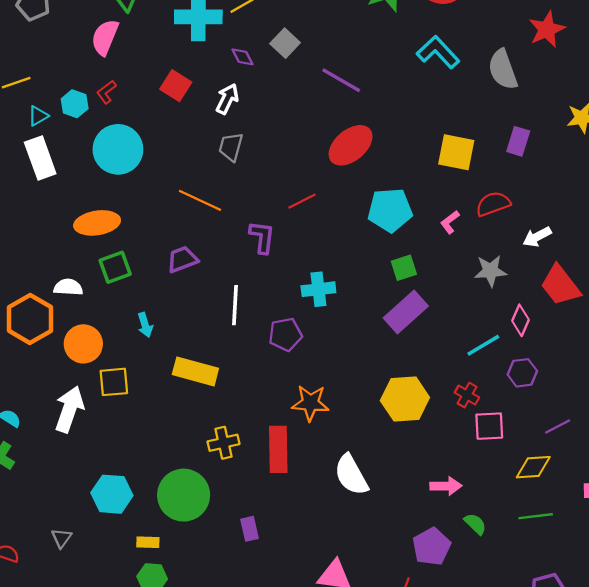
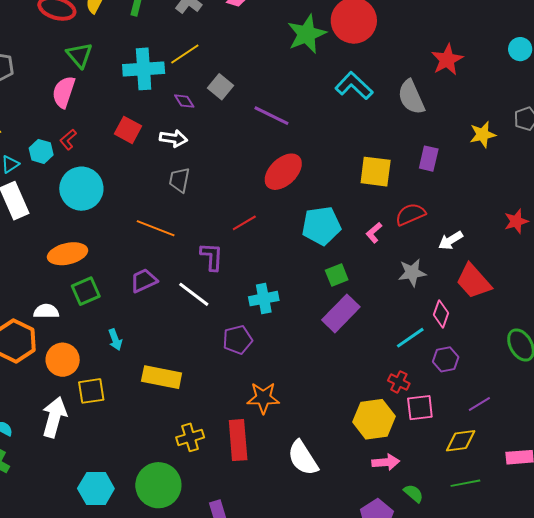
white arrow: (227, 99) -> (173, 138), turned 76
white line: (235, 305) -> (194, 294), moved, turned -52
yellow hexagon: (405, 399) -> (374, 419), moved

